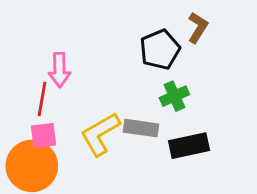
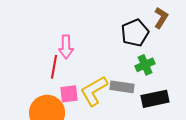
pink square: (43, 135) -> (69, 94), moved

